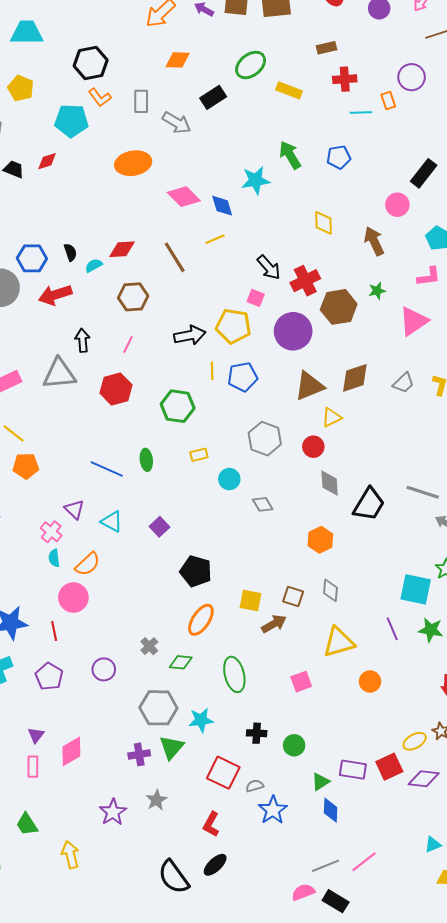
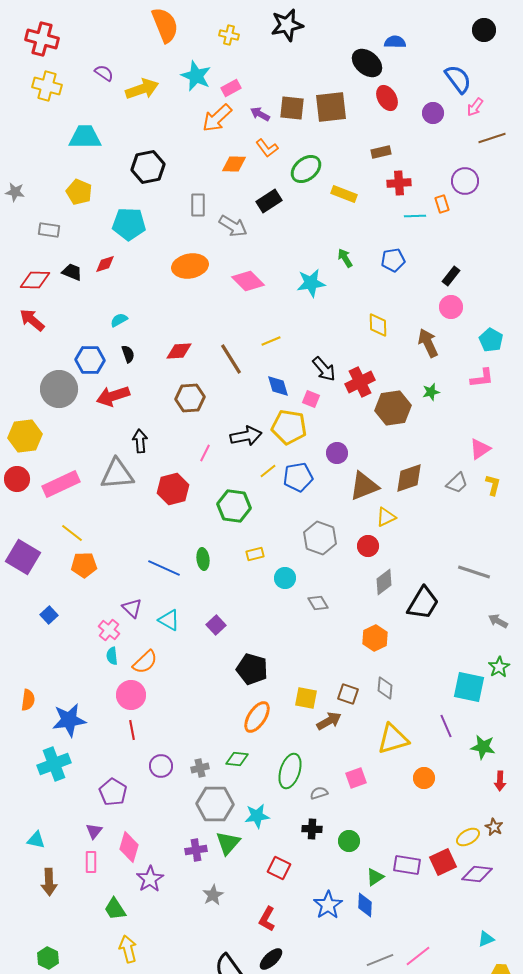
orange L-shape: (100, 97) -> (267, 148), moved
green arrow: (290, 155) -> (345, 258), size x0.7
black rectangle: (424, 173) -> (451, 276), moved, size x0.7
pink diamond: (184, 197) -> (248, 281), moved
blue diamond: (222, 206) -> (278, 386), moved
cyan semicircle: (94, 265) -> (119, 320), moved
pink triangle: (414, 321) -> (480, 449), moved, size x0.7
purple circle: (293, 331) -> (337, 453), moved, size x0.6
pink line: (128, 344) -> (205, 453), moved
yellow line: (212, 371) -> (268, 471), turned 54
gray diamond: (330, 483) -> (384, 582), turned 56
gray line: (423, 492) -> (474, 572), moved
green star: (431, 630) -> (483, 747), moved
red line: (54, 631) -> (132, 730), moved
gray cross: (149, 646) -> (200, 768), moved, turned 30
green ellipse: (234, 674) -> (290, 771), turned 32
purple pentagon: (49, 676) -> (113, 792), moved
pink diamond: (71, 751) -> (129, 847), turned -44
red square: (223, 773) -> (279, 868), size x0.7
gray semicircle: (255, 786) -> (319, 793), moved
blue diamond: (331, 810) -> (365, 905), moved
purple star: (113, 812) -> (150, 879), moved
green trapezoid: (27, 824) -> (115, 909), moved

